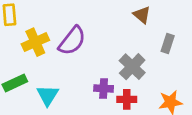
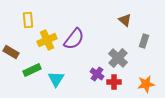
purple cross: (104, 88) -> (97, 74), turned 32

